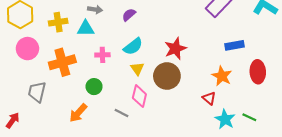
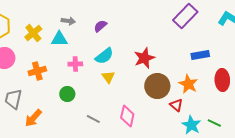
yellow cross: (58, 22) -> (33, 33), turned -30
orange cross: (62, 62) -> (37, 71), size x0.7
brown circle: (167, 76) -> (157, 86), moved
pink diamond: (139, 96) -> (127, 116), moved
orange arrow: (78, 113) -> (33, 118), moved

